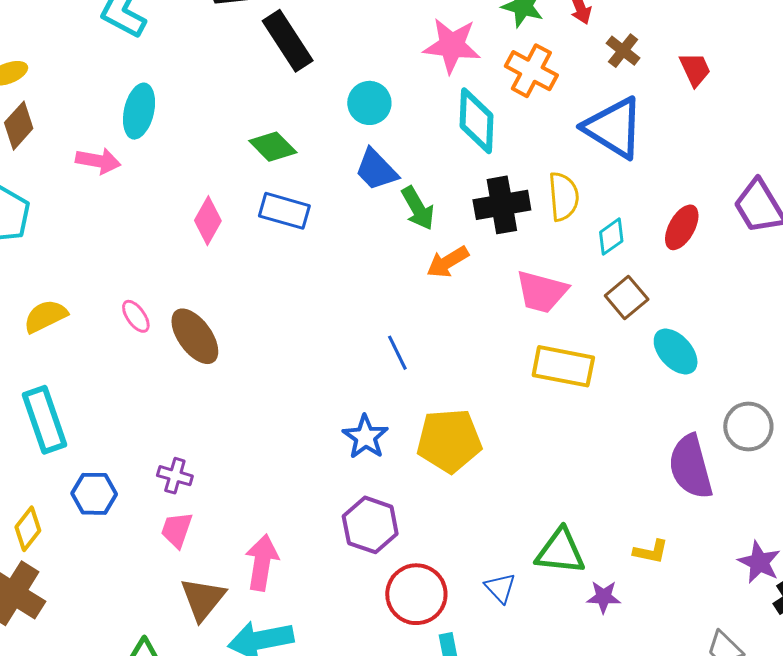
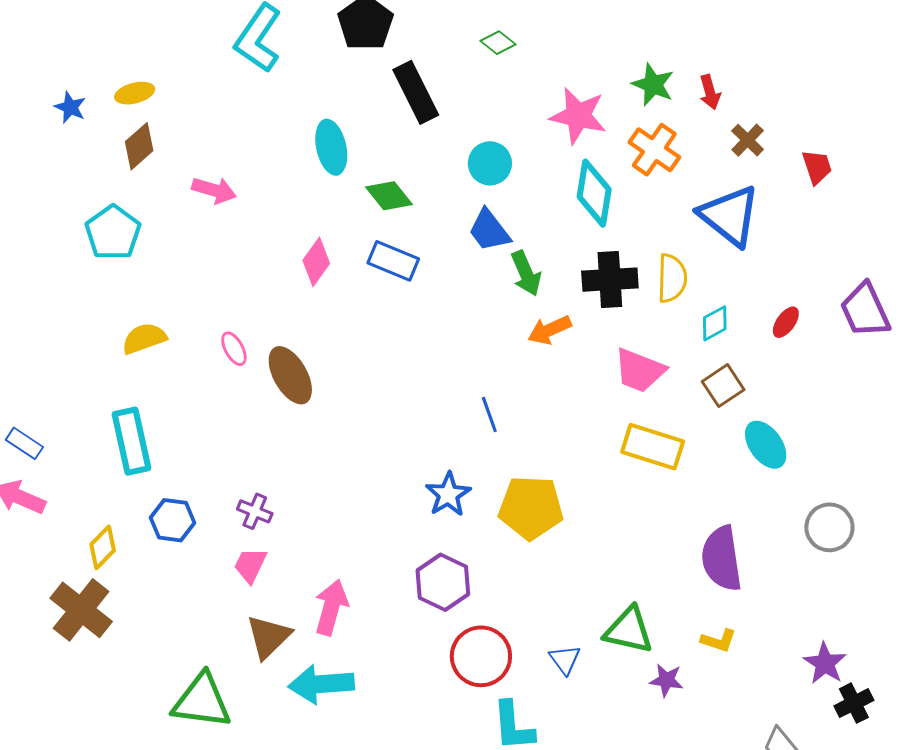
cyan ellipse: (139, 111) -> (331, 147), moved, turned -32
red ellipse: (682, 227) -> (786, 322), size x0.7
purple semicircle: (691, 467) -> (722, 559), moved

